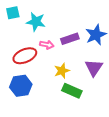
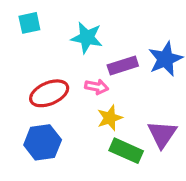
cyan star: (36, 22) -> (87, 38), moved
pink arrow: (47, 45) -> (97, 87), moved
purple triangle: (94, 68) -> (162, 134), moved

